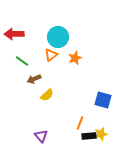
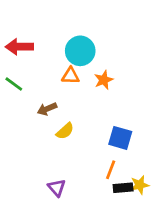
orange triangle: (51, 55) -> (71, 76), turned 40
green line: (22, 61) -> (14, 84), moved
blue square: (103, 100) -> (120, 138), moved

